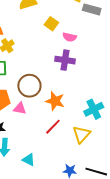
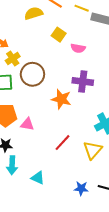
purple cross: (65, 60) -> (83, 81), moved
brown circle: (29, 86) -> (32, 74), moved
orange star: (55, 101) -> (61, 99), moved

